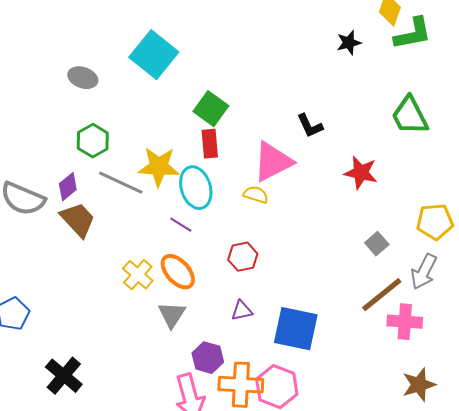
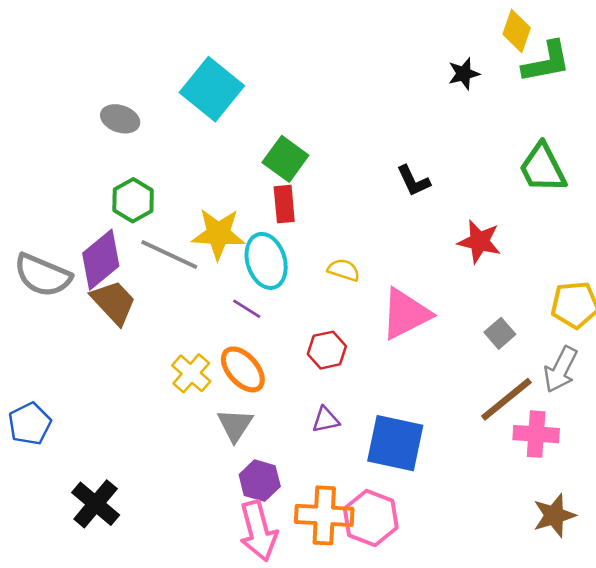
pink triangle: (273, 162) -> (406, 314), moved
purple diamond: (68, 187) -> (101, 260), size x1.6
purple hexagon: (208, 358) -> (260, 481), moved

